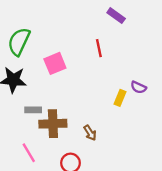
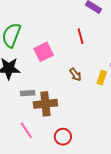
brown arrow: (90, 133) -> (75, 75), moved

